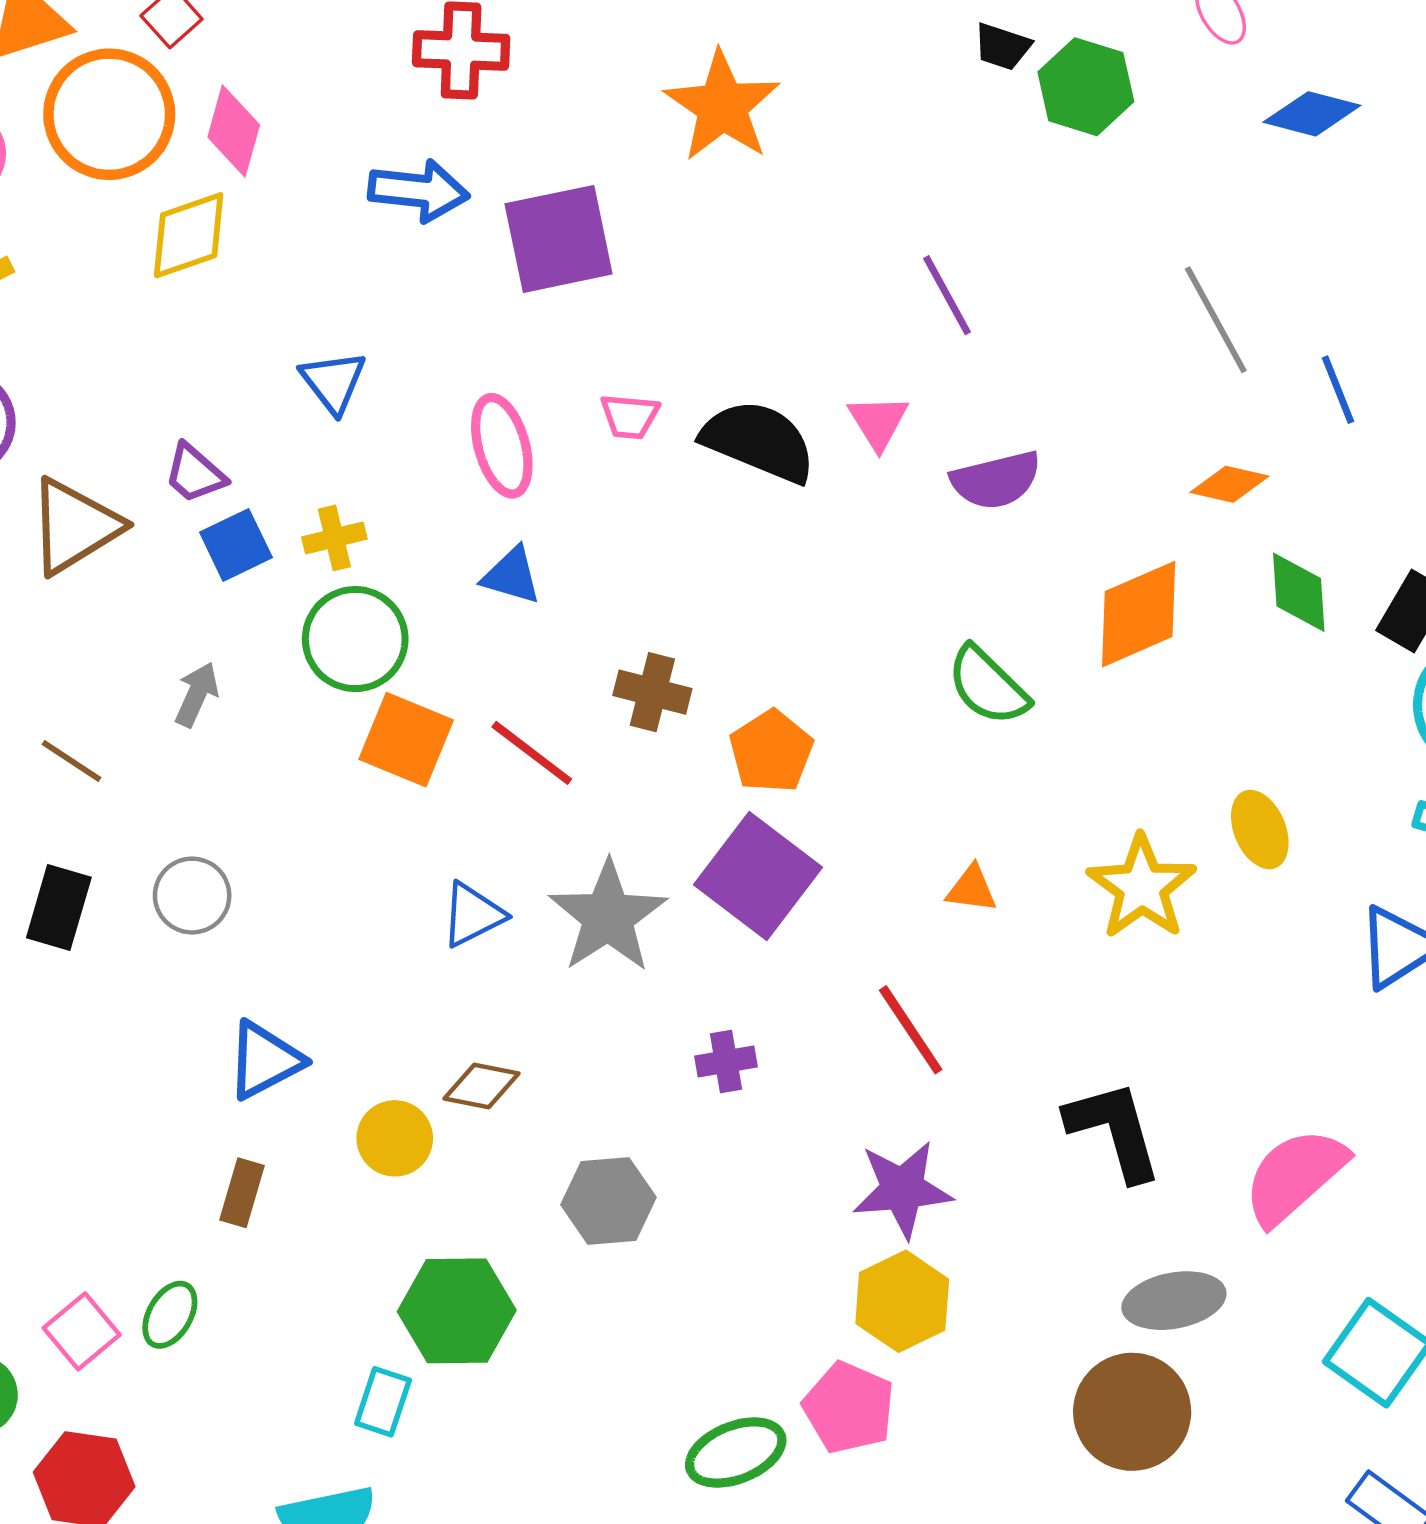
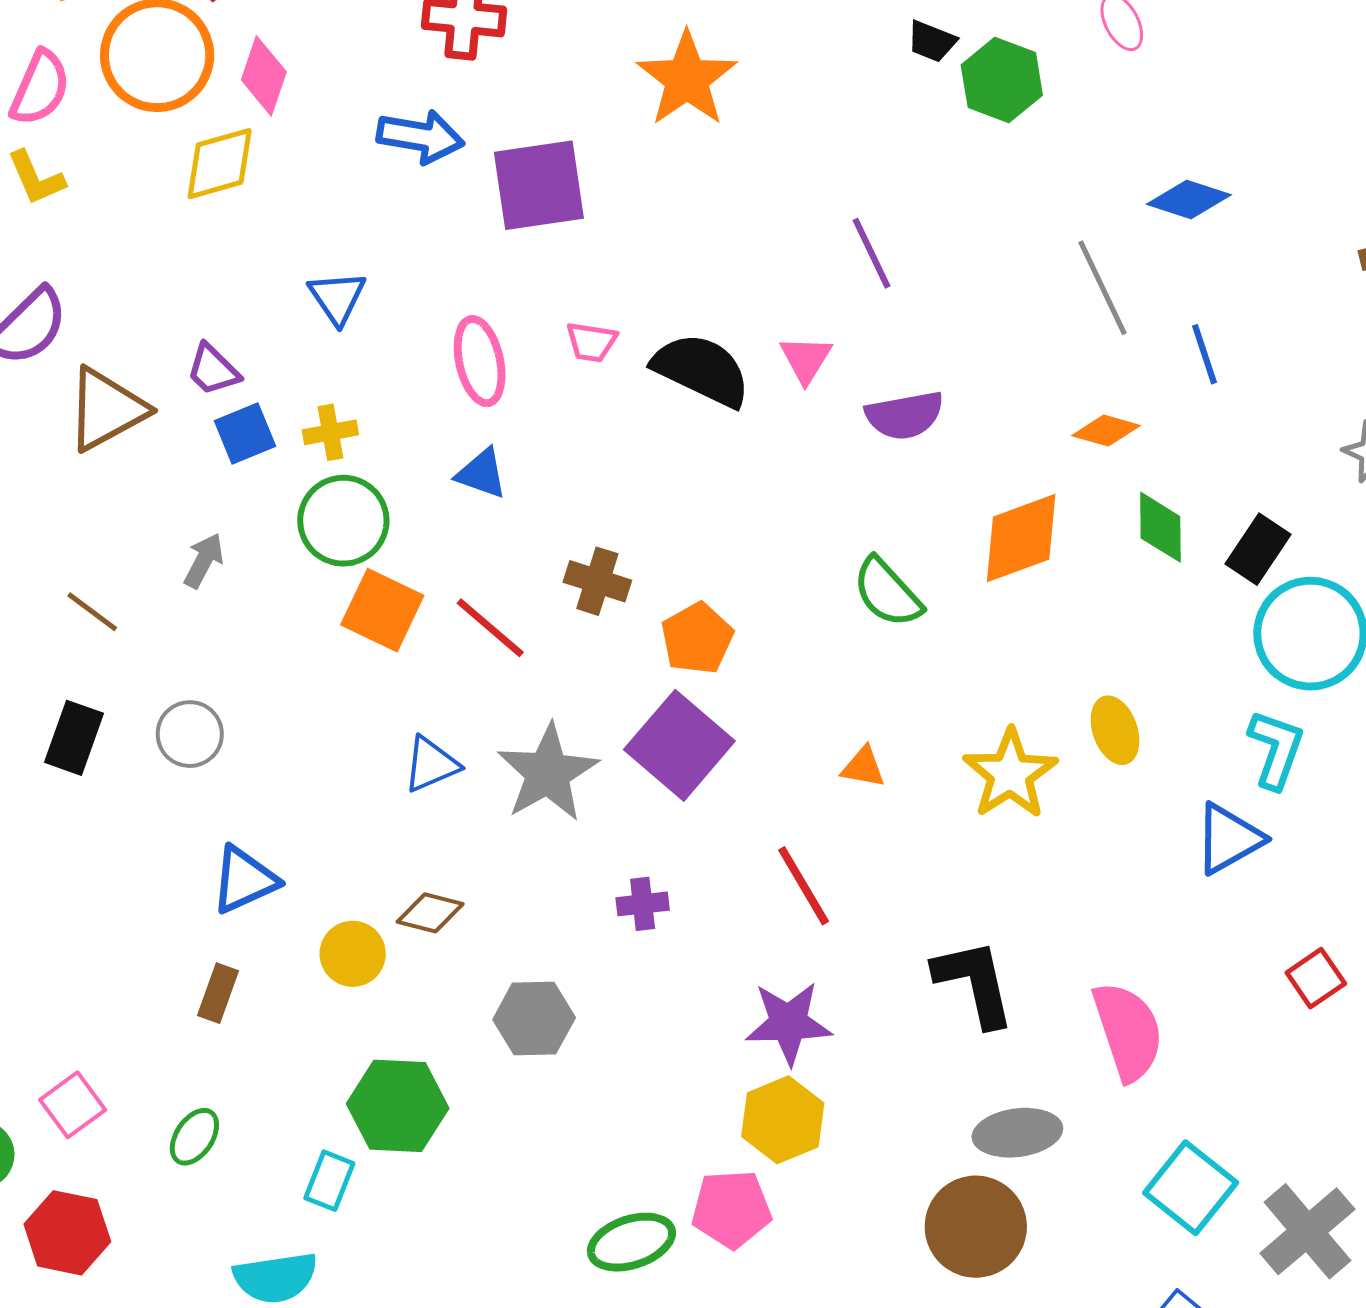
blue diamond: (1312, 114) -> (1189, 199), moved
pink semicircle: (1295, 1176) -> (1128, 1031), turned 110
green ellipse: (170, 1315) -> (194, 1137), moved
pink pentagon: (849, 1408) -> (731, 1209), turned -30

